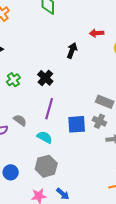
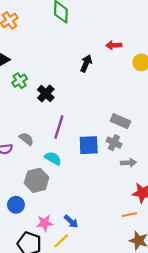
black cross: (45, 78) -> (46, 93), moved
green cross: (13, 80) -> (20, 81), moved
gray hexagon: (46, 166) -> (37, 180), moved
blue circle: (11, 172) -> (16, 205), moved

